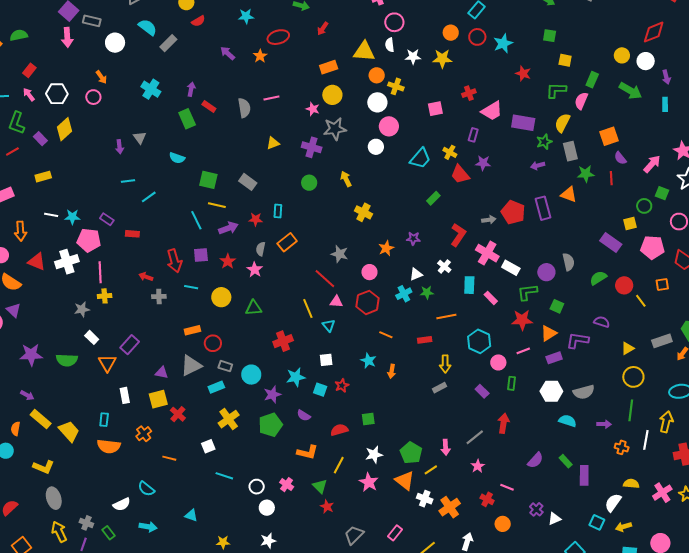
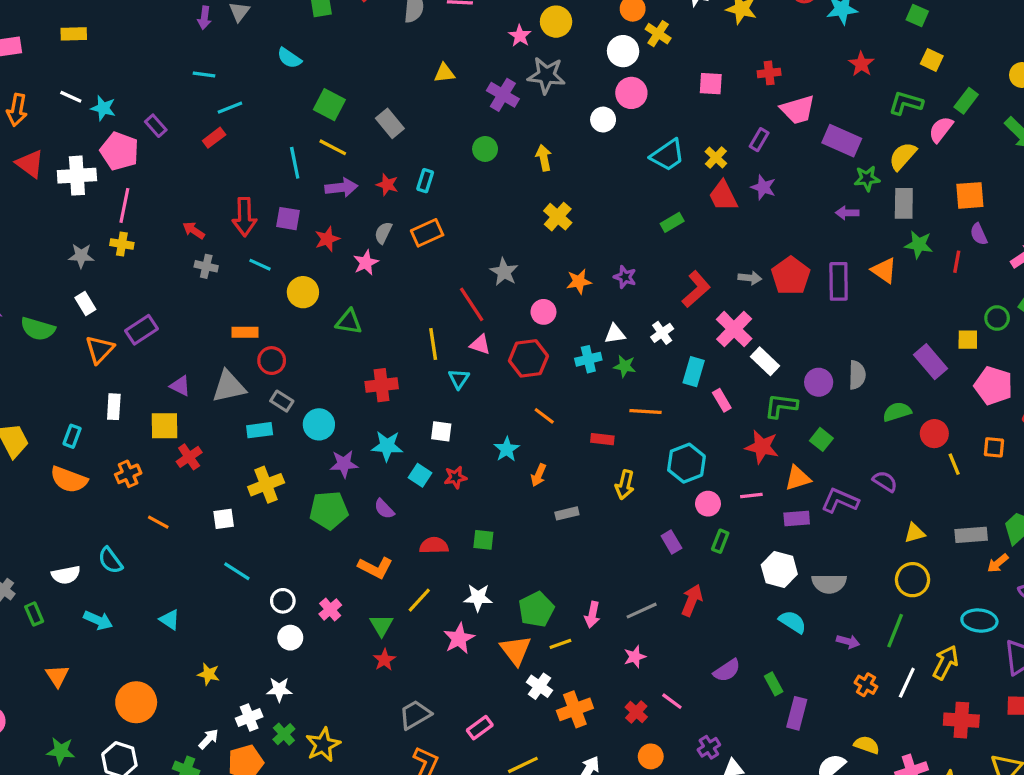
red rectangle: (132, 234) -> (214, 138), moved, turned -56
gray rectangle: (440, 388) -> (567, 513), moved

